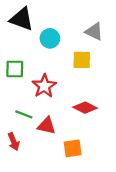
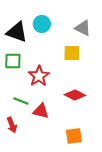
black triangle: (22, 19) -> (17, 32), moved
cyan circle: (50, 38) -> (42, 24), moved
orange square: (73, 148) -> (74, 136), moved

